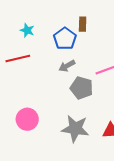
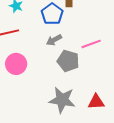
pink circle: (27, 119) -> (16, 64), moved

